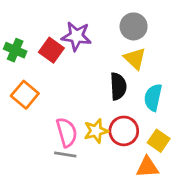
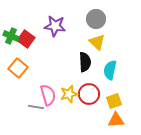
red square: (51, 50) -> (26, 39), moved
yellow square: (159, 141) -> (114, 101), turned 35
gray line: (65, 155) -> (36, 107), moved
orange triangle: (147, 167) -> (116, 120), moved

